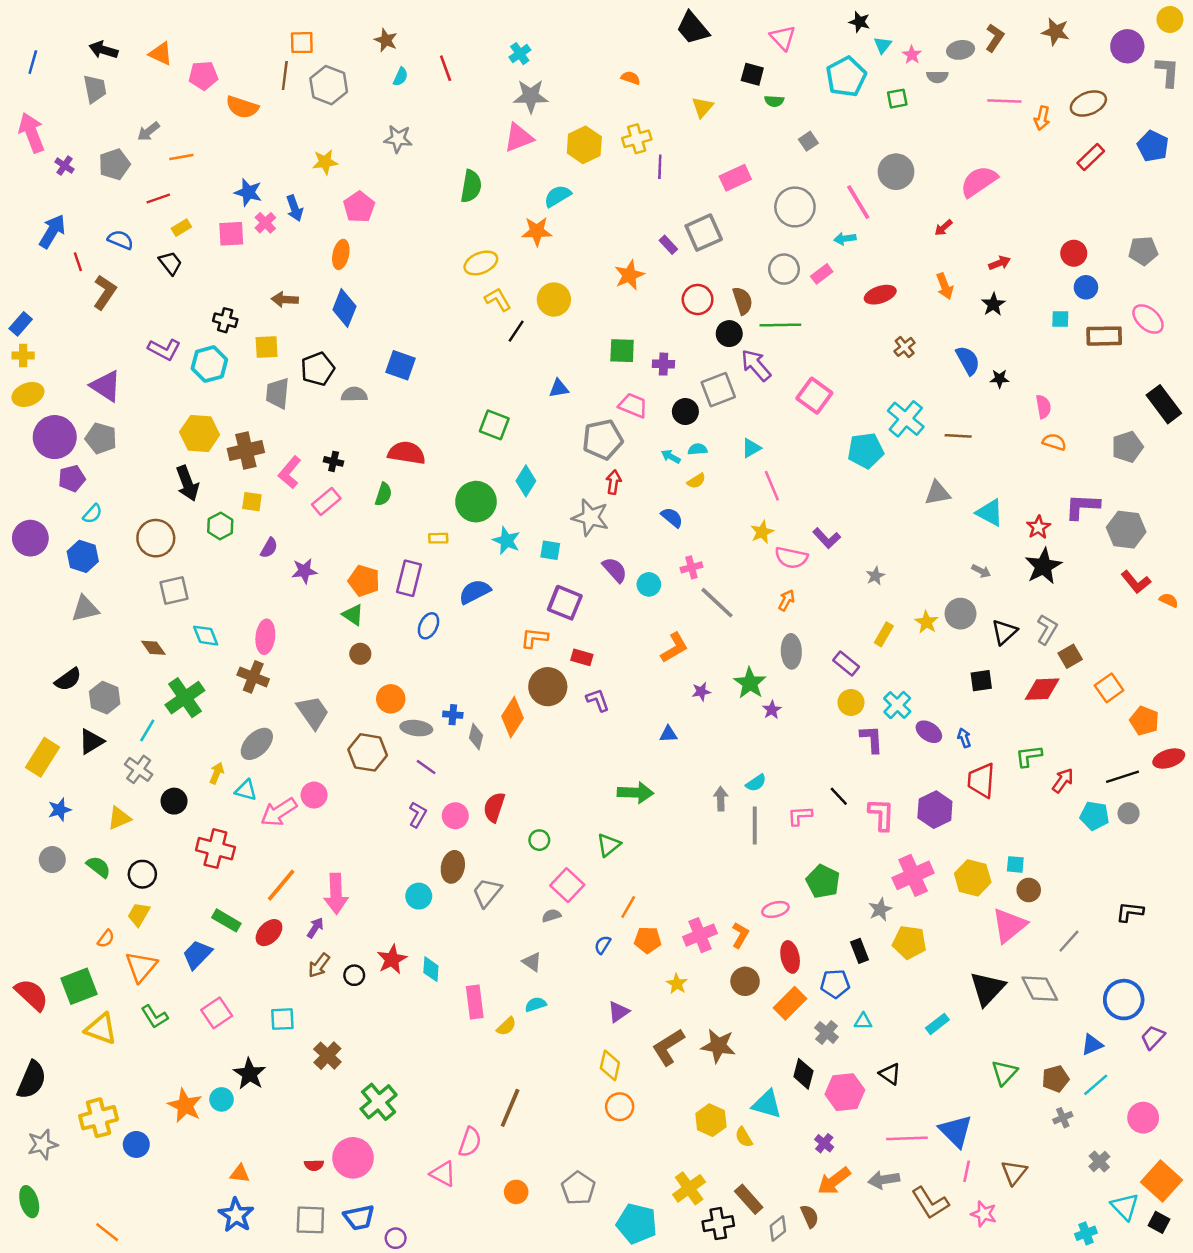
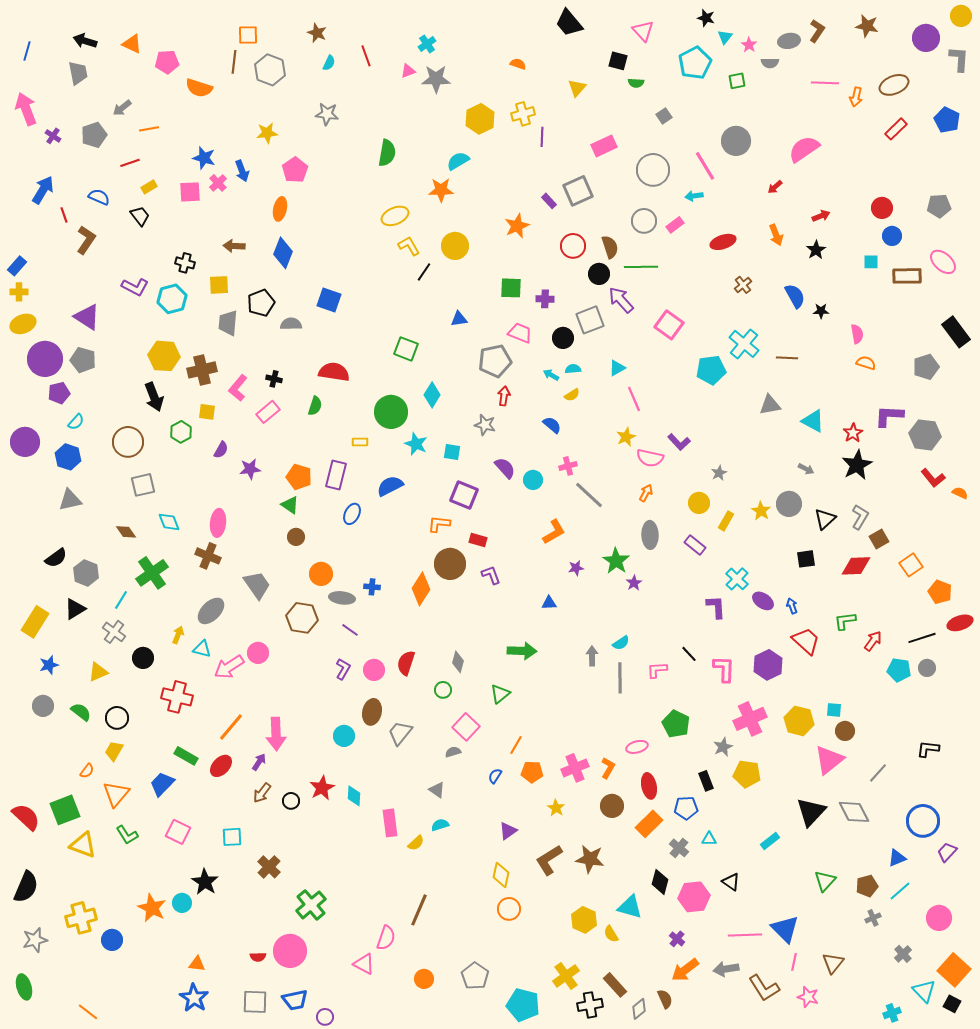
pink triangle: (519, 138) -> (408, 71), moved, size x0.6
gray star: (590, 517) -> (485, 425), size x0.7
yellow circle: (851, 702) -> (699, 503), moved
gray diamond: (476, 737) -> (458, 662), moved
red trapezoid: (981, 780) -> (806, 641), turned 128
pink square: (217, 1013) -> (178, 832), turned -30

